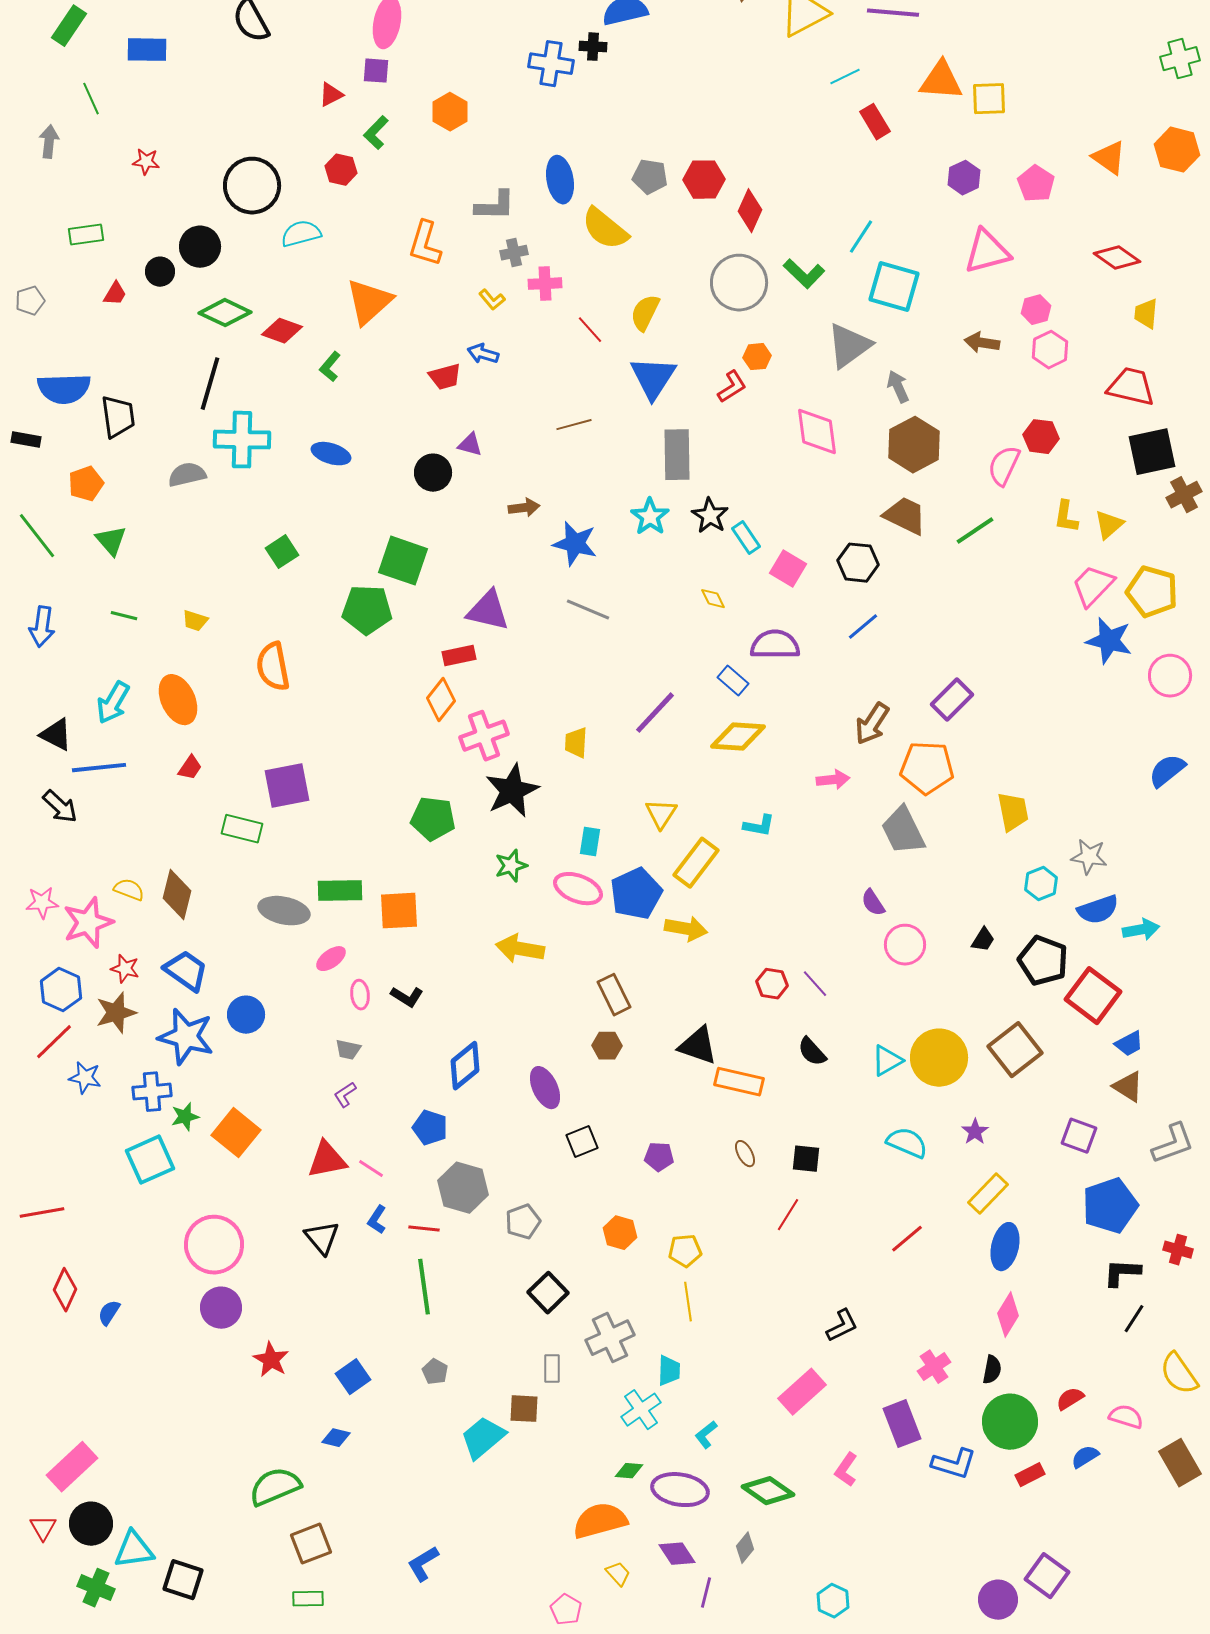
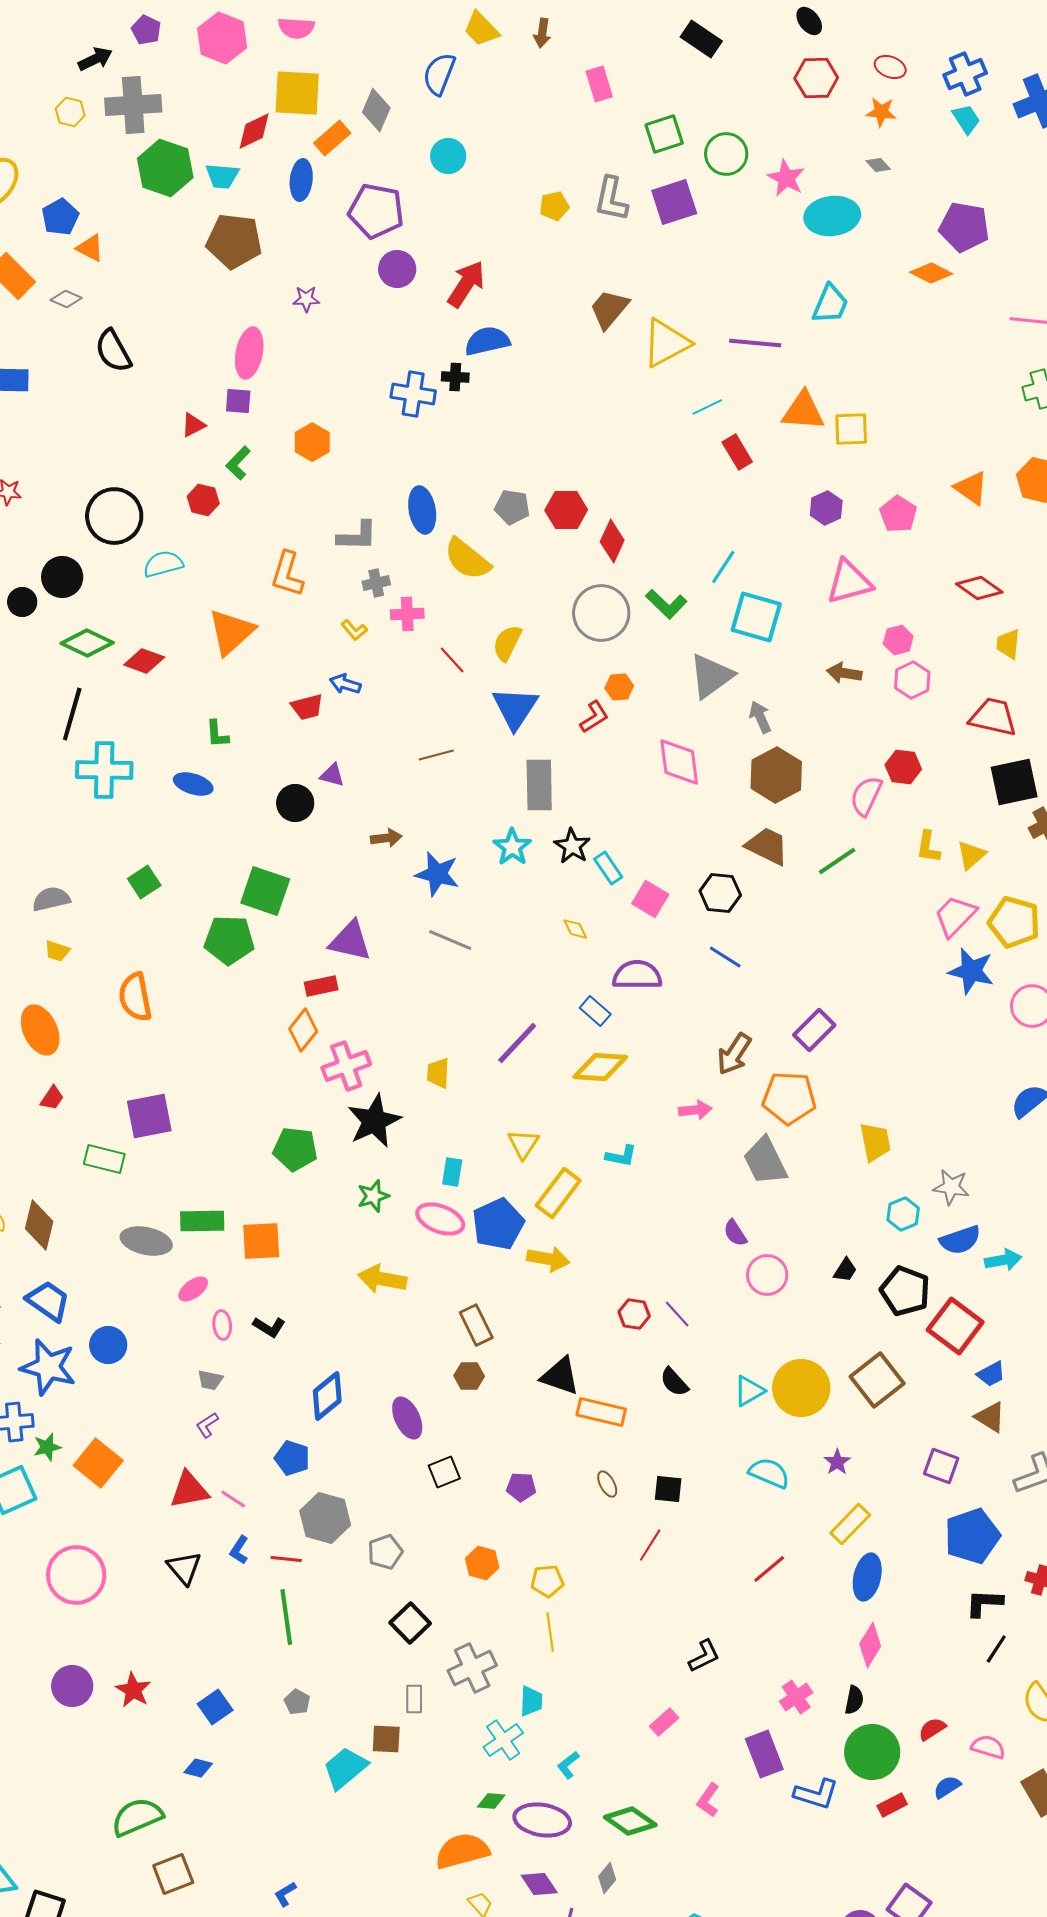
green L-shape: (330, 367) -> (217, 734), moved, turned -44
gray semicircle: (187, 475) -> (51, 899), moved
blue line: (863, 627) -> (725, 957), turned 72
purple circle: (221, 1308) -> (72, 1686), moved
pink rectangle: (802, 1392) -> (664, 1722), size x0.6
blue L-shape: (423, 1564) -> (285, 1894), size x0.7

